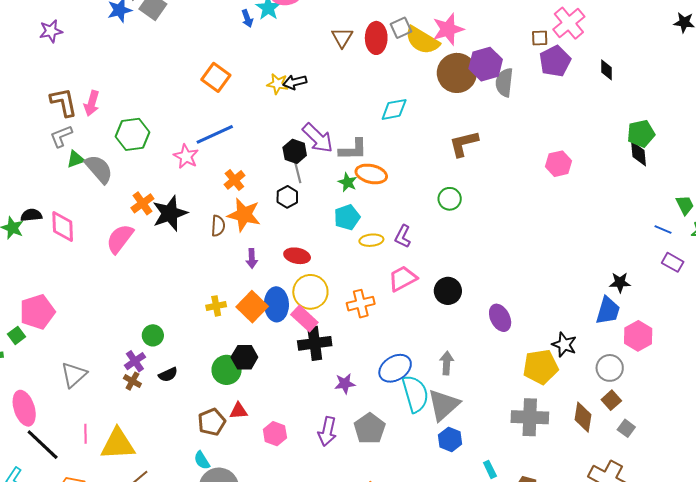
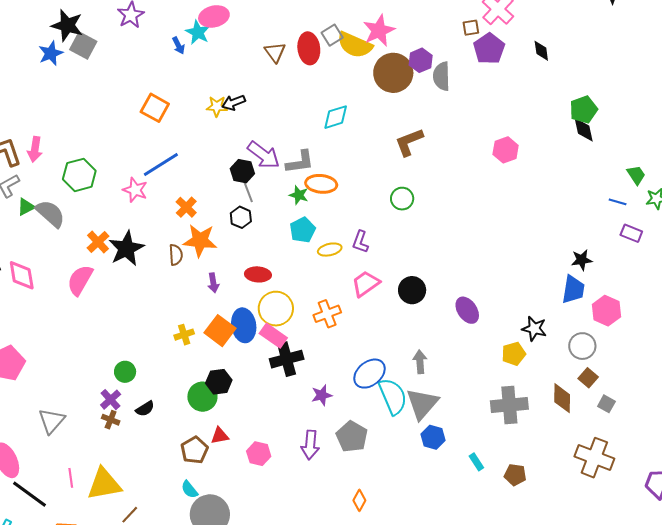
purple hexagon: (486, 64) -> (421, 60), size x0.7
yellow pentagon: (541, 367) -> (514, 354), size x0.7

